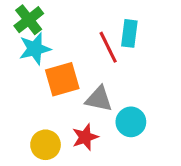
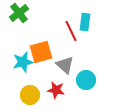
cyan star: (35, 49) -> (23, 62), moved
gray triangle: (99, 99) -> (65, 65), turned 30
red star: (85, 137) -> (56, 90), turned 30

